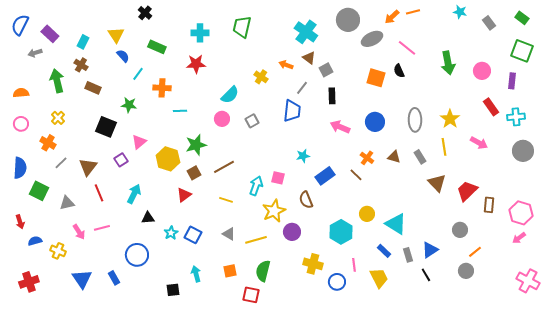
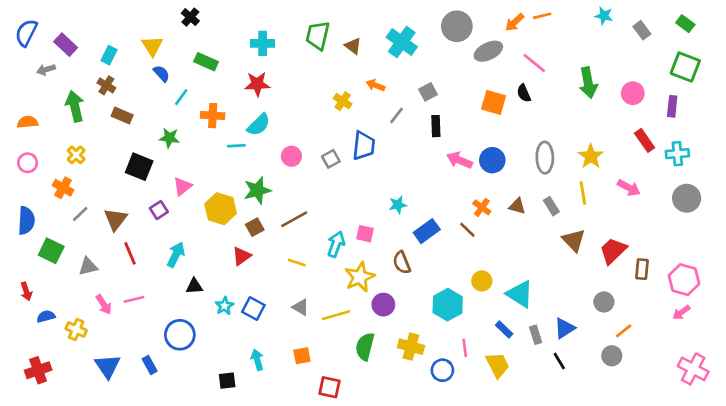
brown triangle: (309, 58) -> (353, 46), moved
cyan semicircle: (230, 95) -> (259, 125), moved
blue trapezoid: (292, 111) -> (364, 146), moved
pink arrow: (340, 127) -> (459, 160), moved
green semicircle: (263, 271) -> (365, 347), moved

